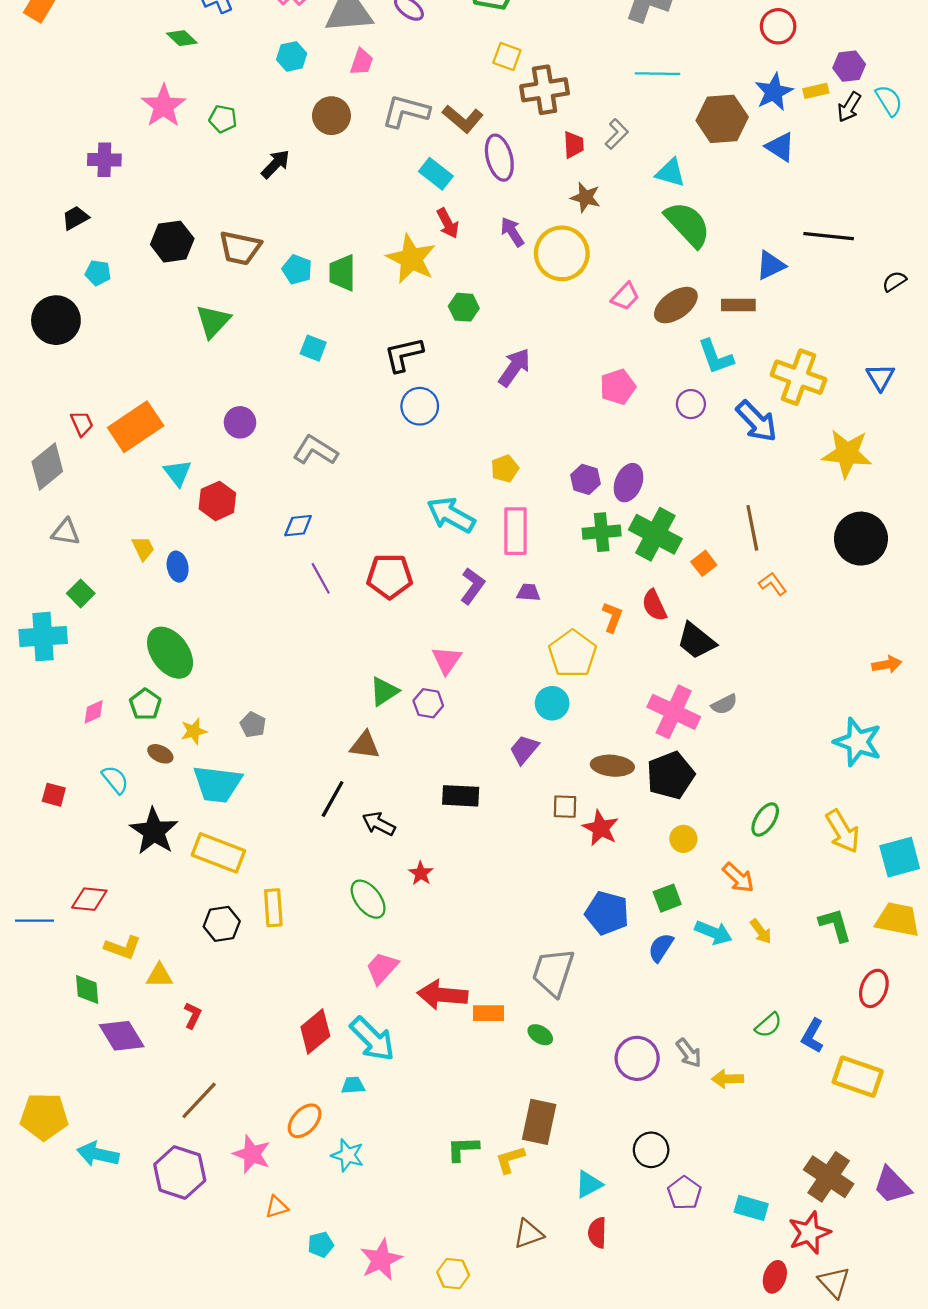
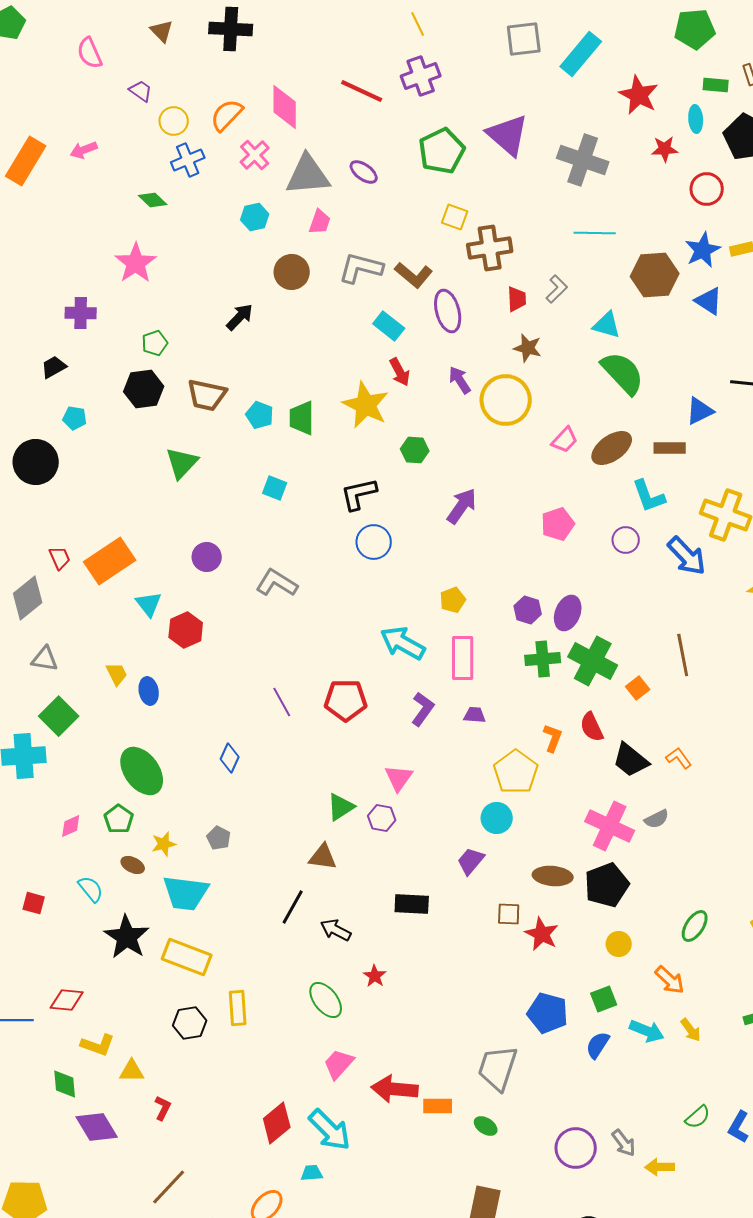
green pentagon: (223, 119) -> (155, 343), moved, turned -30
blue diamond: (298, 526) -> (230, 758), moved, turned -60
orange L-shape: (773, 584) -> (679, 758), moved
green square: (81, 593) -> (59, 716), size x1.5

